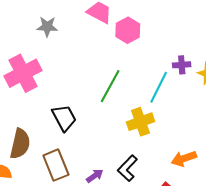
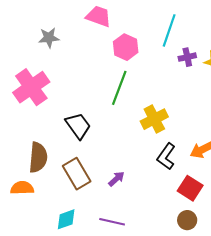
pink hexagon: (128, 30) -> (126, 47), moved
cyan line: (159, 87) -> (169, 30), moved
black L-shape: (127, 168) -> (166, 156), moved

